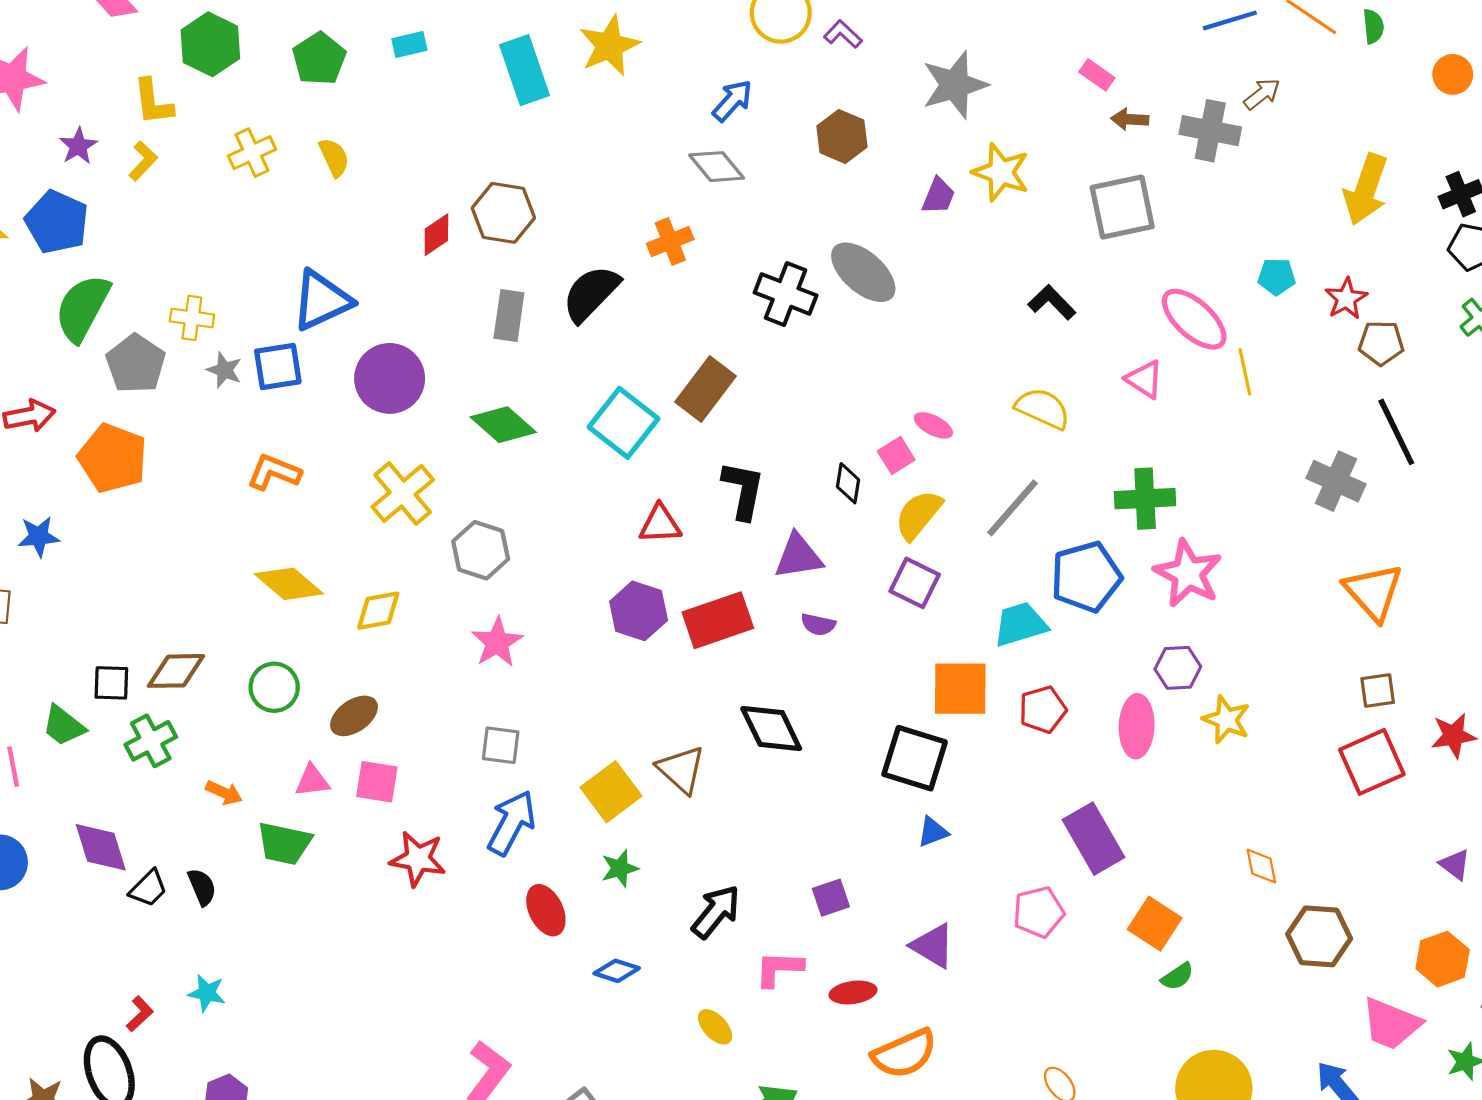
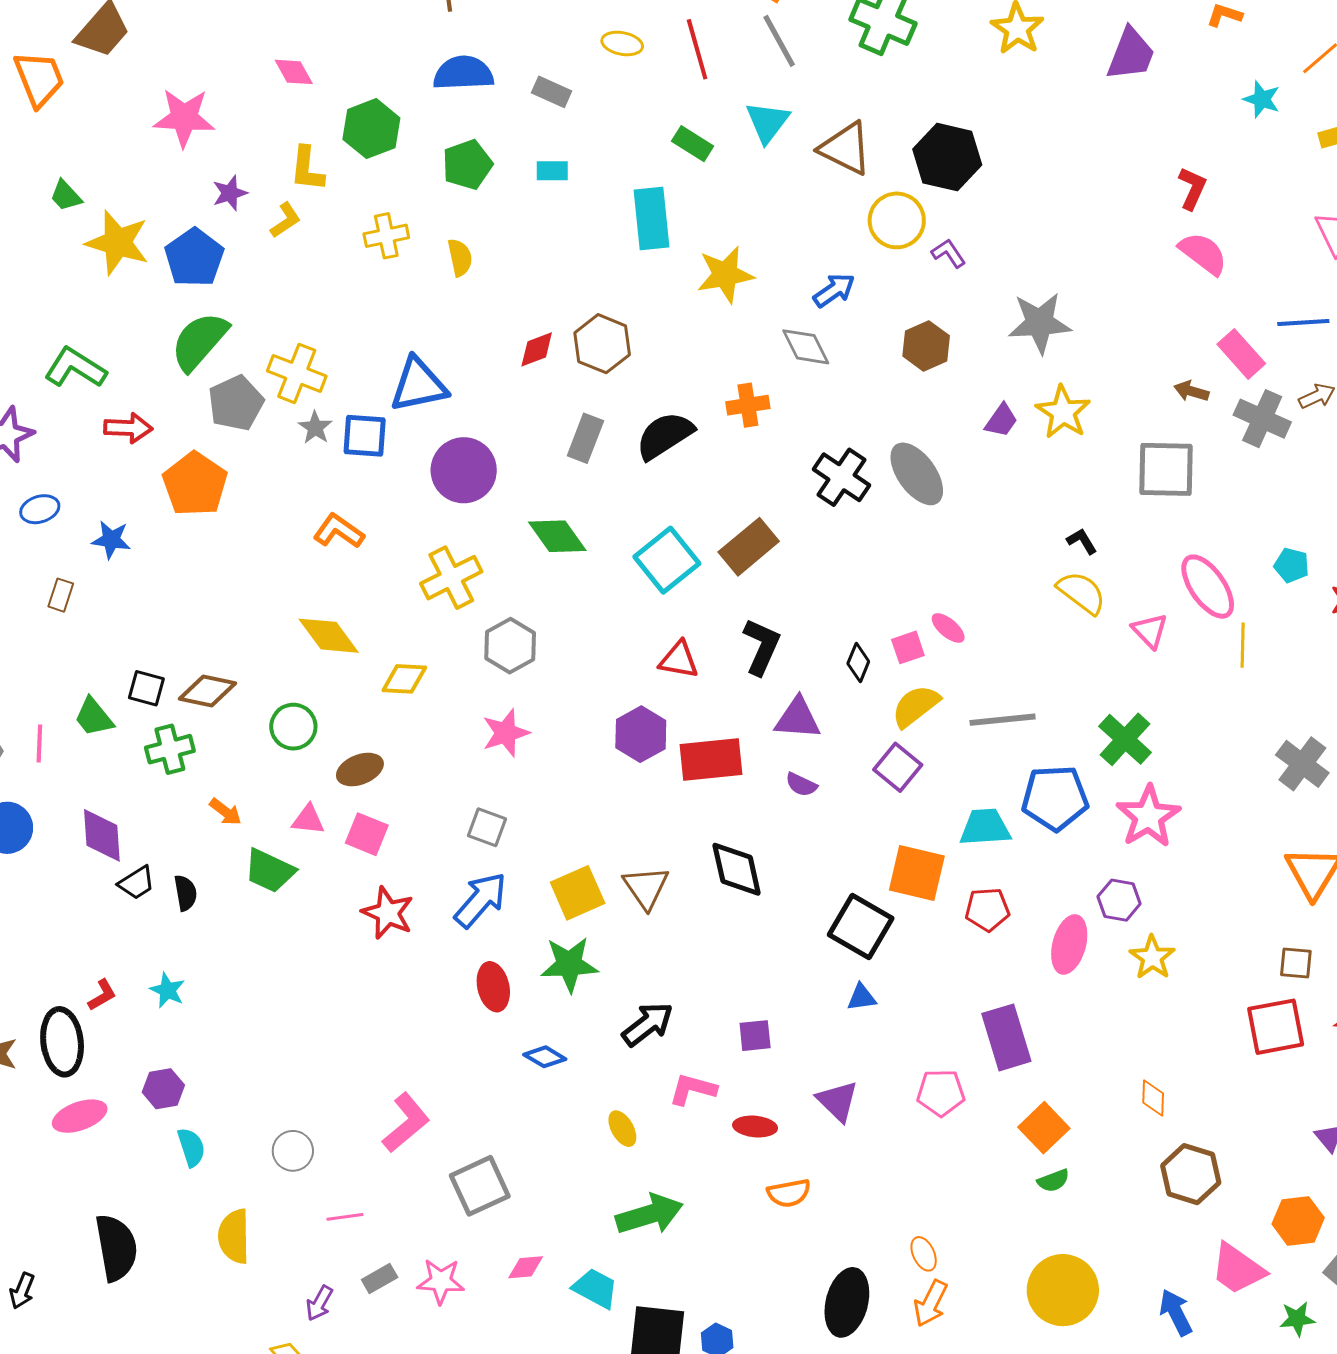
yellow star: (609, 46) -> (725, 275), moved
pink rectangle: (1097, 75) -> (1241, 354), moved, size x1.5
black L-shape: (1052, 302) -> (1082, 541), size x0.7
yellow cross: (192, 318) -> (297, 373), size x1.4
yellow semicircle: (1043, 408) -> (1082, 593), moved
green cross: (1145, 499) -> (1125, 739), turned 32
gray line: (1012, 508) -> (1003, 720), turned 30
green star: (620, 868) -> (569, 964), size x1.6
orange semicircle: (904, 1054) -> (789, 1193), size x0.7

